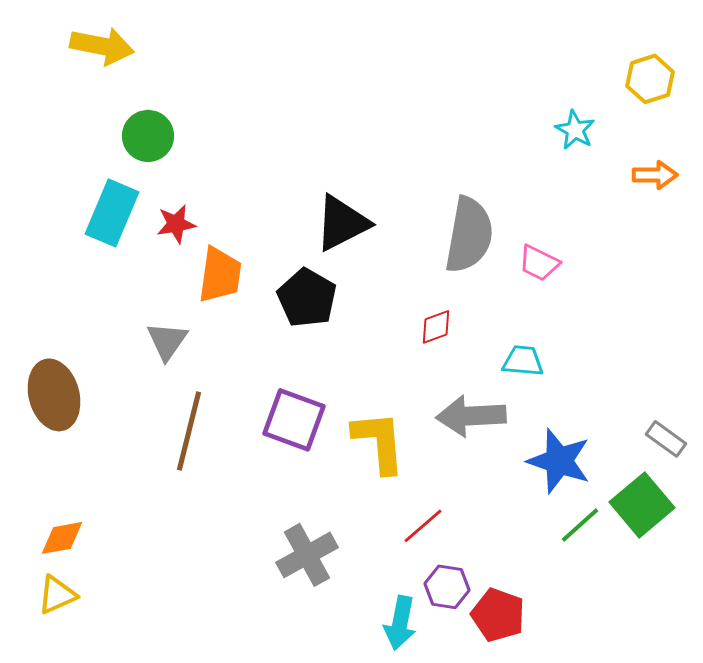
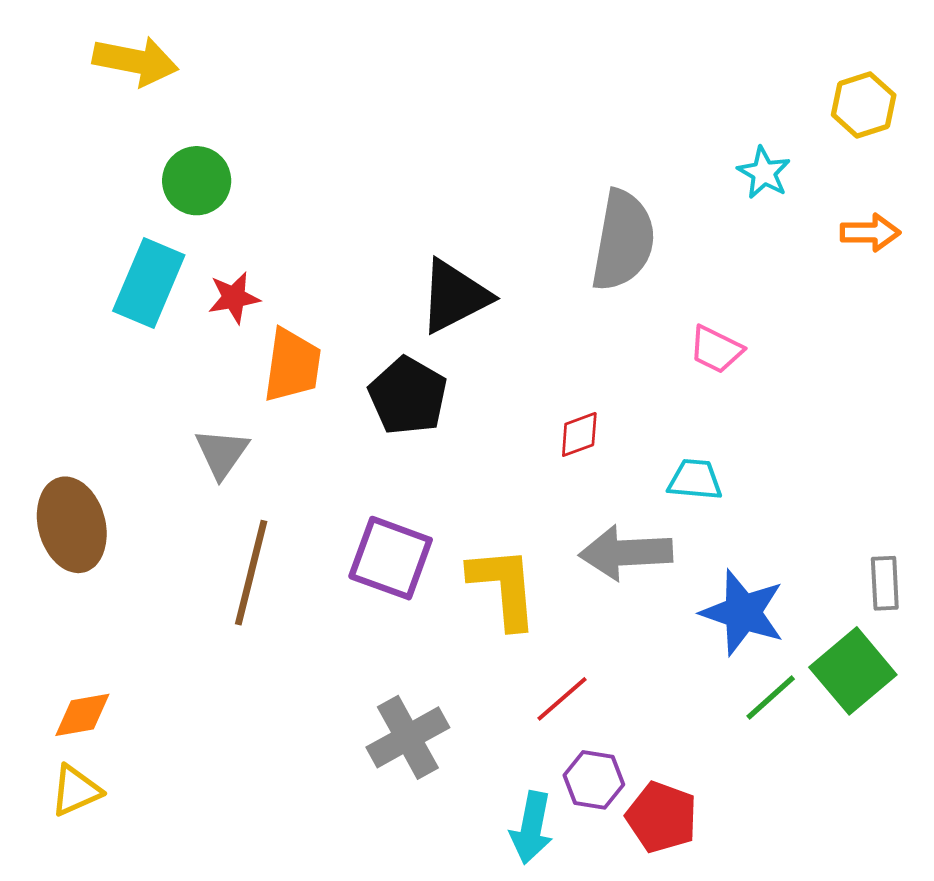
gray semicircle: (469, 235) -> (623, 240), moved
gray rectangle: (666, 439) -> (885, 583), turned 51

